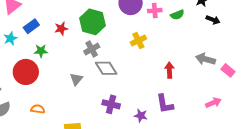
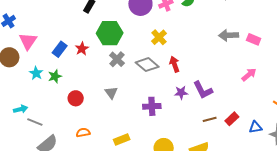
blue rectangle: (31, 26) -> (60, 49), moved
green star: (41, 51) -> (55, 76), moved
gray diamond: (106, 68) -> (147, 65), moved
red arrow: (169, 70) -> (174, 64), moved
red circle: (26, 72) -> (76, 98), moved, size x0.6
purple star: (141, 116) -> (181, 93), moved

